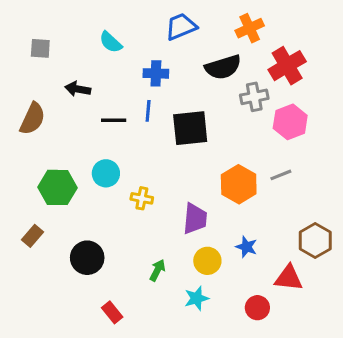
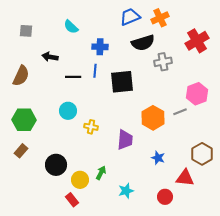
blue trapezoid: (181, 27) -> (130, 17), moved
red cross: (287, 66) -> (197, 41), moved
pink hexagon: (290, 122) -> (197, 94), moved
green hexagon: (57, 187) -> (24, 120), moved
yellow circle: (207, 261) -> (80, 180), moved

